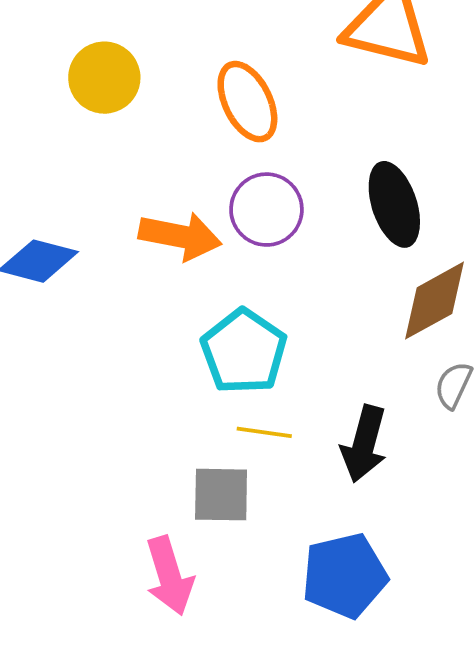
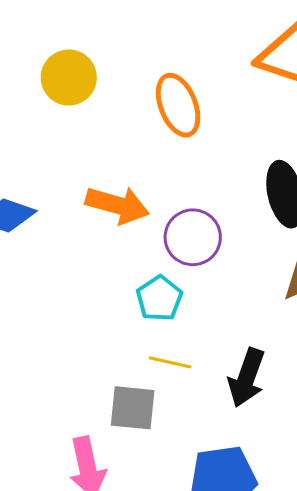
purple circle: (266, 210) -> (193, 237), moved
cyan pentagon: (244, 351) -> (159, 298), size x0.7

